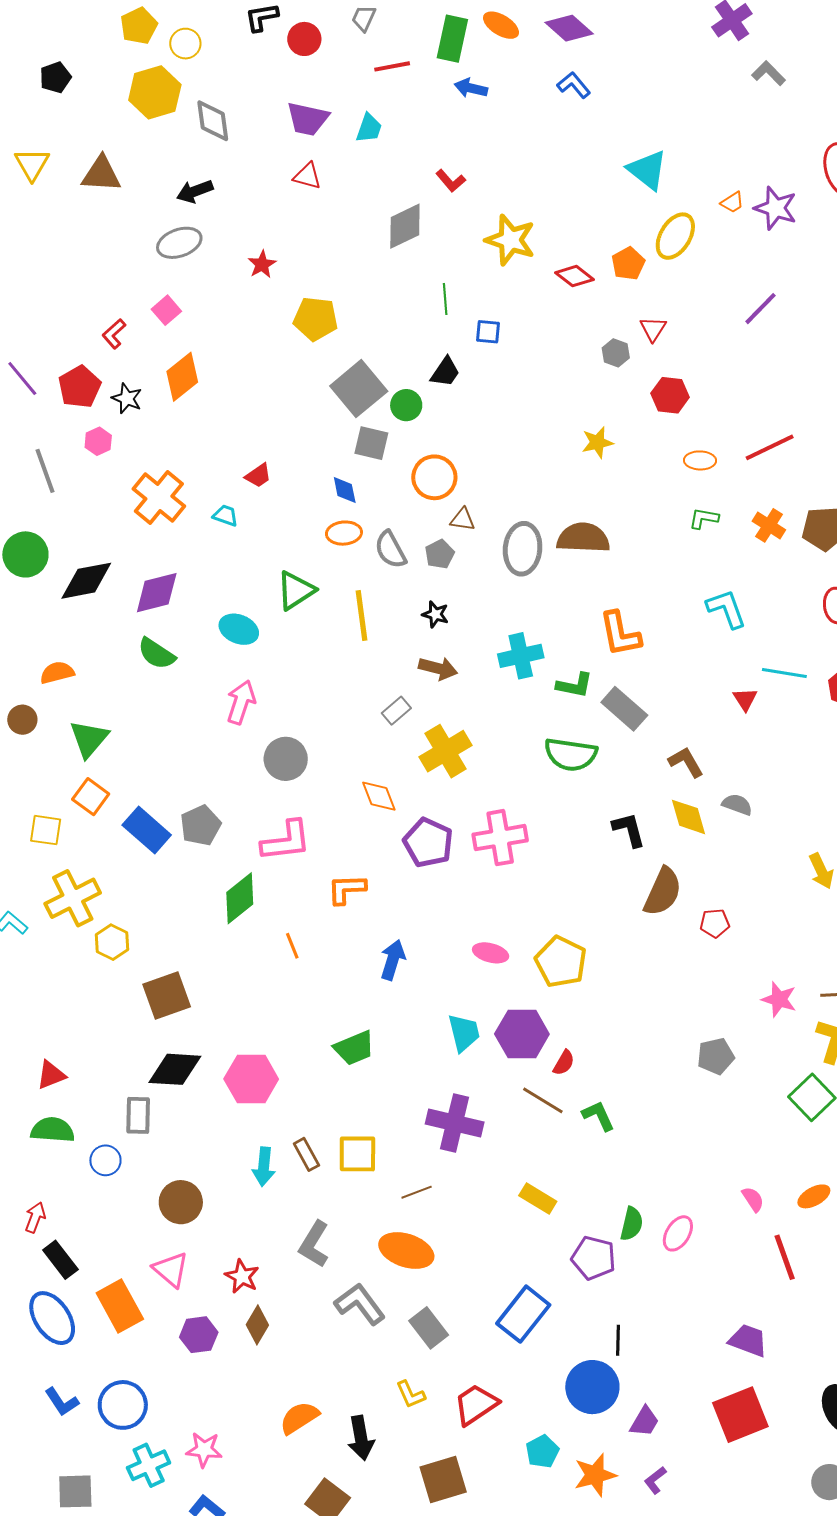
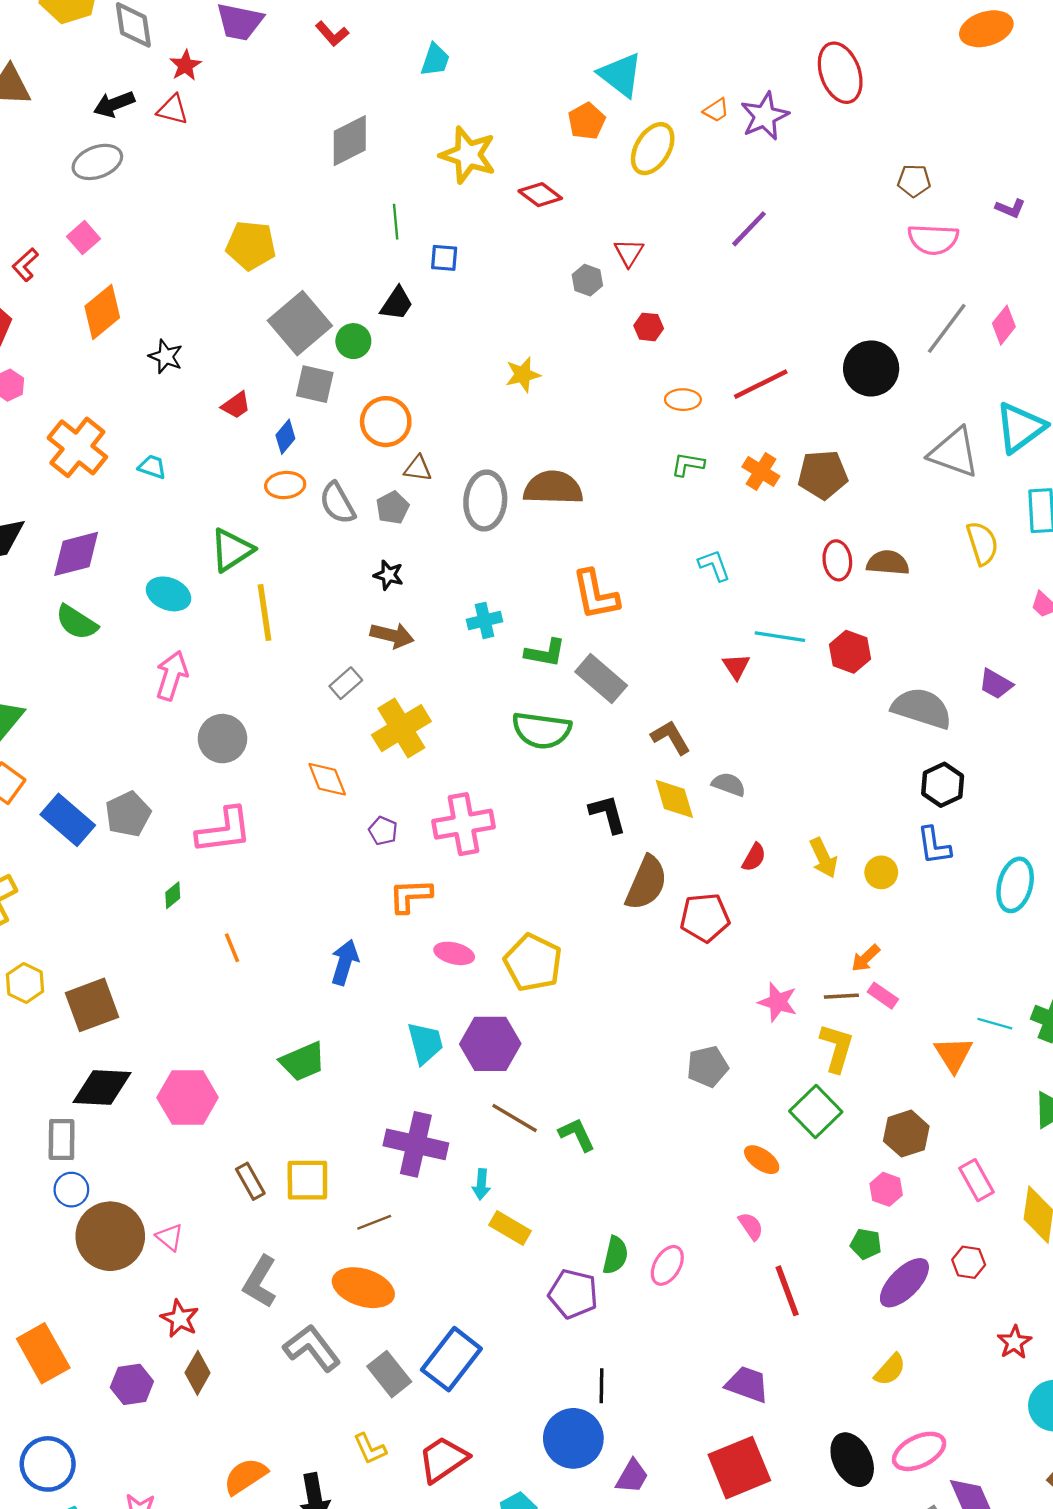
cyan trapezoid: (369, 128) -> (435, 60), moved
red triangle: (307, 176) -> (173, 110), moved
red L-shape: (451, 181) -> (332, 34), moved
purple star: (776, 208) -> (765, 116), turned 30
orange pentagon: (628, 263) -> (587, 121), moved
red star: (262, 264) -> (185, 65), moved
red hexagon: (670, 395) -> (649, 327), size x0.7
black star: (127, 398) -> (166, 356), moved
yellow star: (597, 442) -> (523, 375), moved
red trapezoid: (258, 476) -> (236, 405), moved
blue diamond: (345, 490) -> (285, 437), turned 52
cyan L-shape: (726, 609) -> (714, 565), size x0.7
yellow line: (361, 616) -> (265, 612), moved
cyan cross: (521, 656) -> (484, 620), size x0.7
purple pentagon: (428, 843) -> (383, 831), size x0.5
orange L-shape: (347, 889) -> (410, 896), moved
green diamond: (240, 898) -> (173, 895), size x0.5
red pentagon: (715, 923) -> (705, 918), size x1.5
yellow hexagon: (112, 942) -> (25, 983), moved
red semicircle: (564, 1063) -> (754, 857), moved
blue circle: (105, 1160) -> (71, 1190), moved
cyan arrow: (264, 1167) -> (481, 1184), moved, size x0.7
orange ellipse: (814, 1196) -> (762, 1160), moved, turned 64
brown circle: (181, 1202) -> (110, 1236), size x1.4
pink triangle: (171, 1269) -> (170, 1237), moved, size x0.7
blue rectangle: (523, 1314) -> (451, 1359), moved

